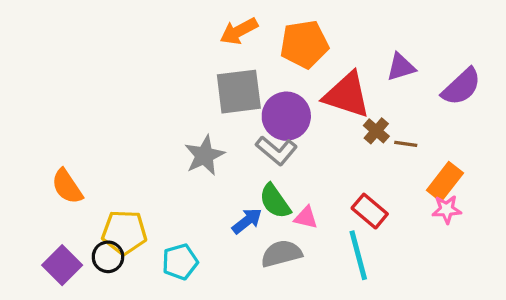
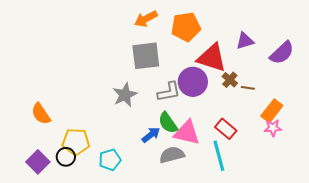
purple circle: (286, 116) -> (193, 82), moved
gray L-shape: (276, 151) -> (169, 92), turned -50
pink triangle: (306, 218) -> (187, 133), size x1.8

